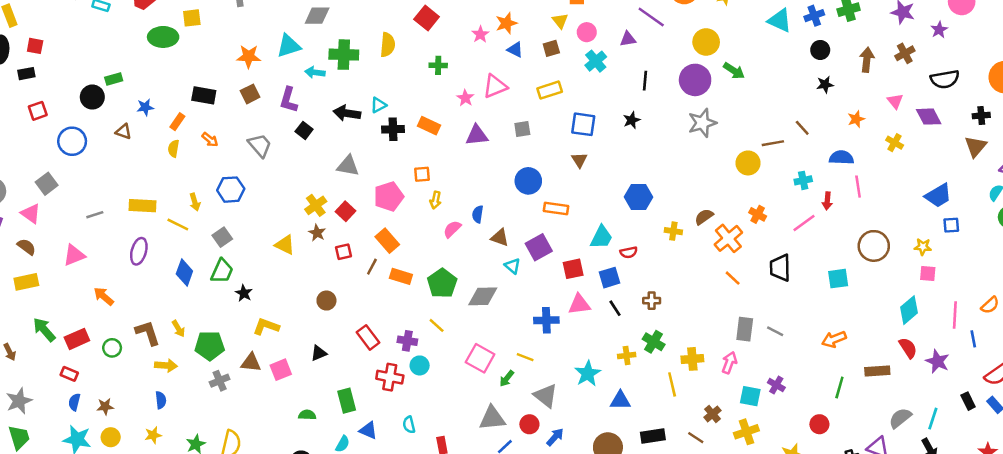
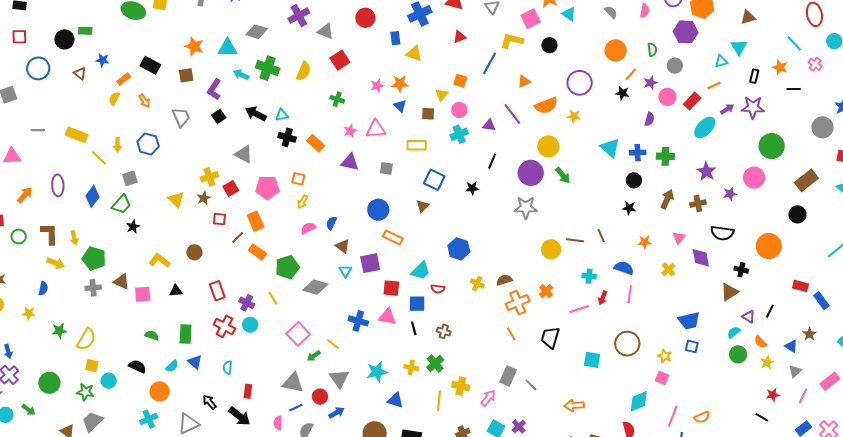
purple ellipse: (139, 251) -> (58, 185), moved, turned -35
orange arrow: (104, 296) -> (25, 195), turned 72
yellow L-shape: (266, 326) -> (160, 261), moved

